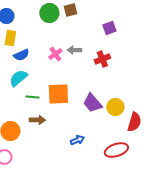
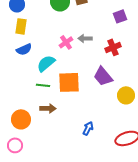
blue semicircle: (21, 55) -> (24, 49), moved
cyan semicircle: (18, 78) -> (46, 63), moved
purple trapezoid: (92, 103) -> (103, 76), moved
blue arrow: (77, 140) -> (88, 128), turned -40

